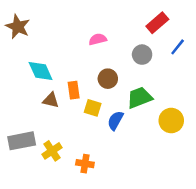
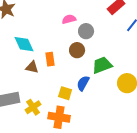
gray circle: (142, 55) -> (86, 31), moved
yellow square: (93, 108) -> (65, 93), moved
orange cross: (85, 164) -> (59, 117), size x1.5

